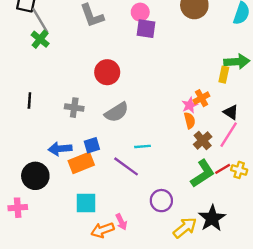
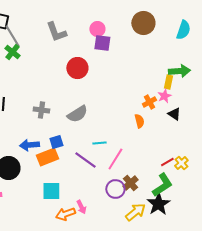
red circle: (107, 72) -> (77, 68), moved
pink star: (190, 105) -> (164, 96), moved
pink line: (229, 135) -> (115, 159), moved
brown cross: (203, 141) -> (130, 183), moved
yellow cross: (239, 170) -> (181, 163), turned 32
green L-shape: (203, 174) -> (162, 185), moved

